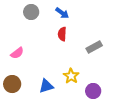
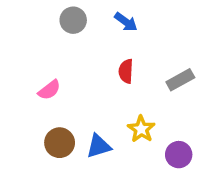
red semicircle: (62, 34) -> (126, 71), moved
brown circle: (12, 84) -> (60, 143), moved

